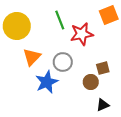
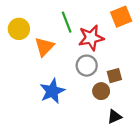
yellow circle: (17, 26) -> (19, 29), size x0.7
orange triangle: (32, 57) -> (44, 47), moved
gray circle: (63, 62) -> (87, 66), moved

